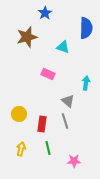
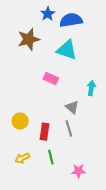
blue semicircle: (86, 28) -> (71, 20), moved, turned -100
cyan triangle: (63, 47) -> (67, 50), size x1.5
yellow arrow: (21, 149) -> (22, 158), turned -128

